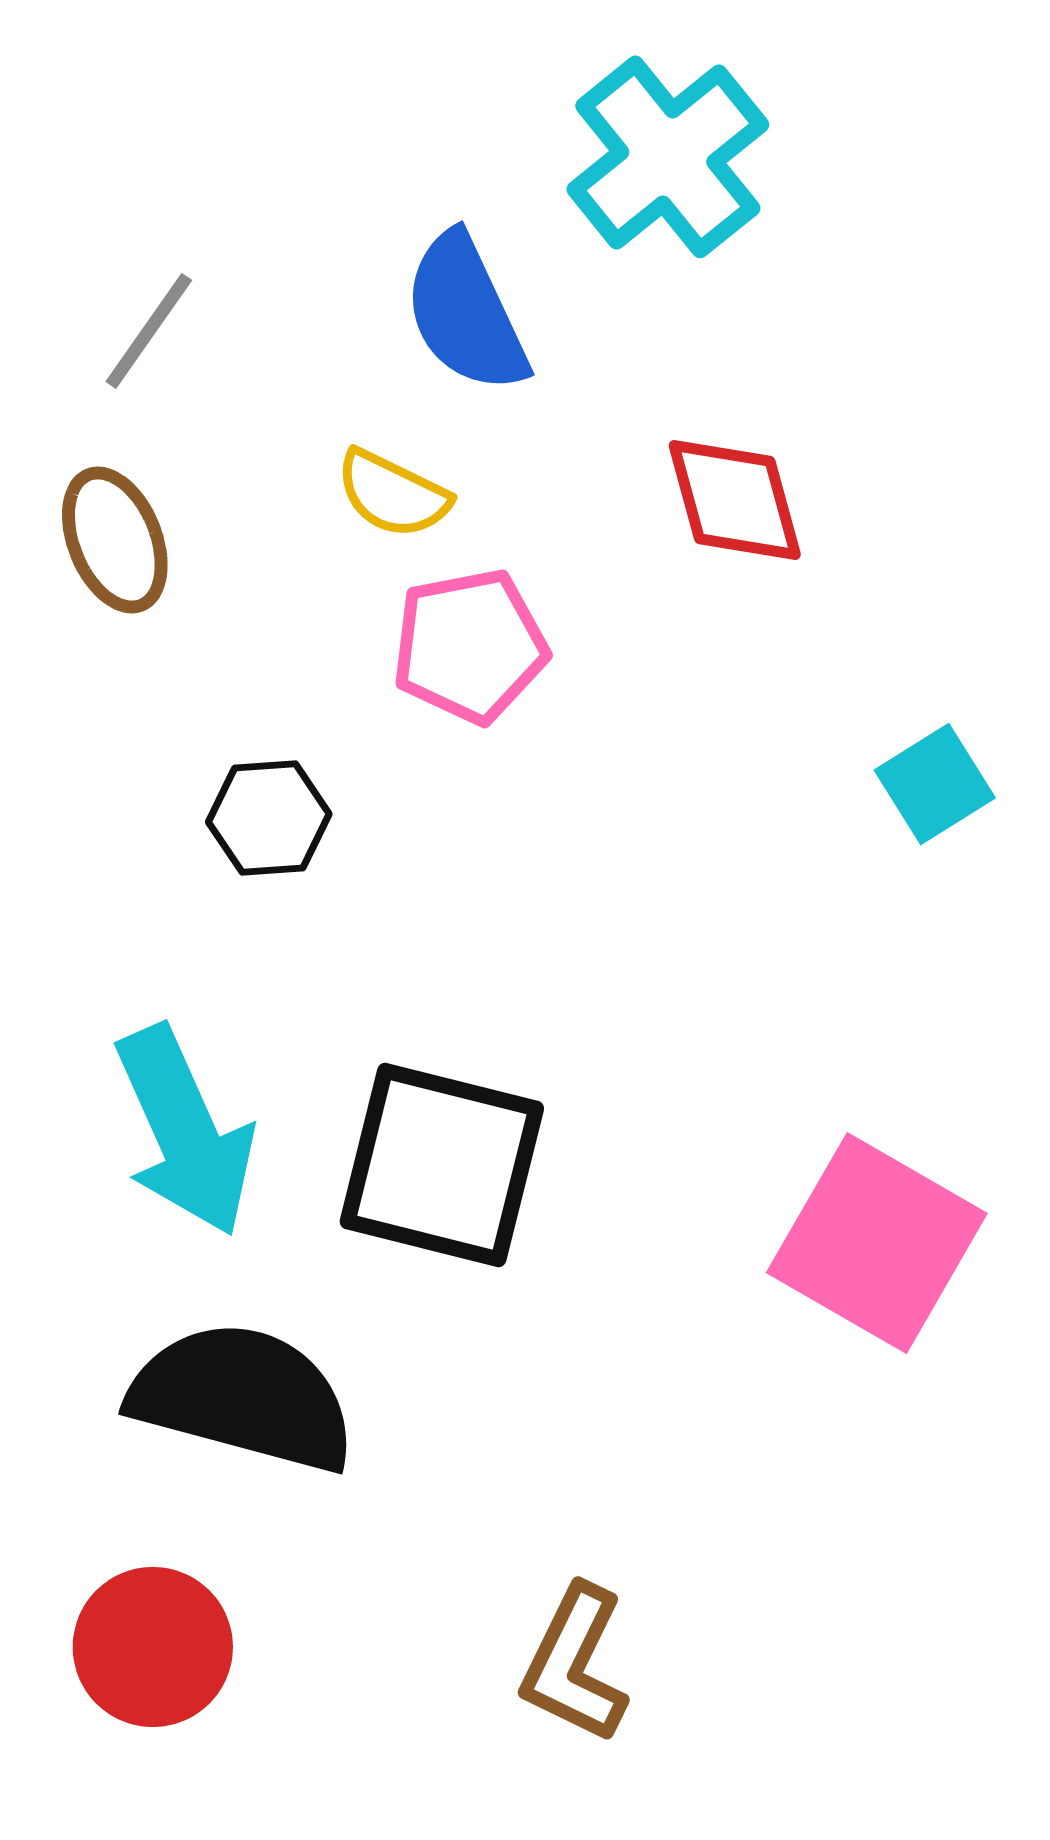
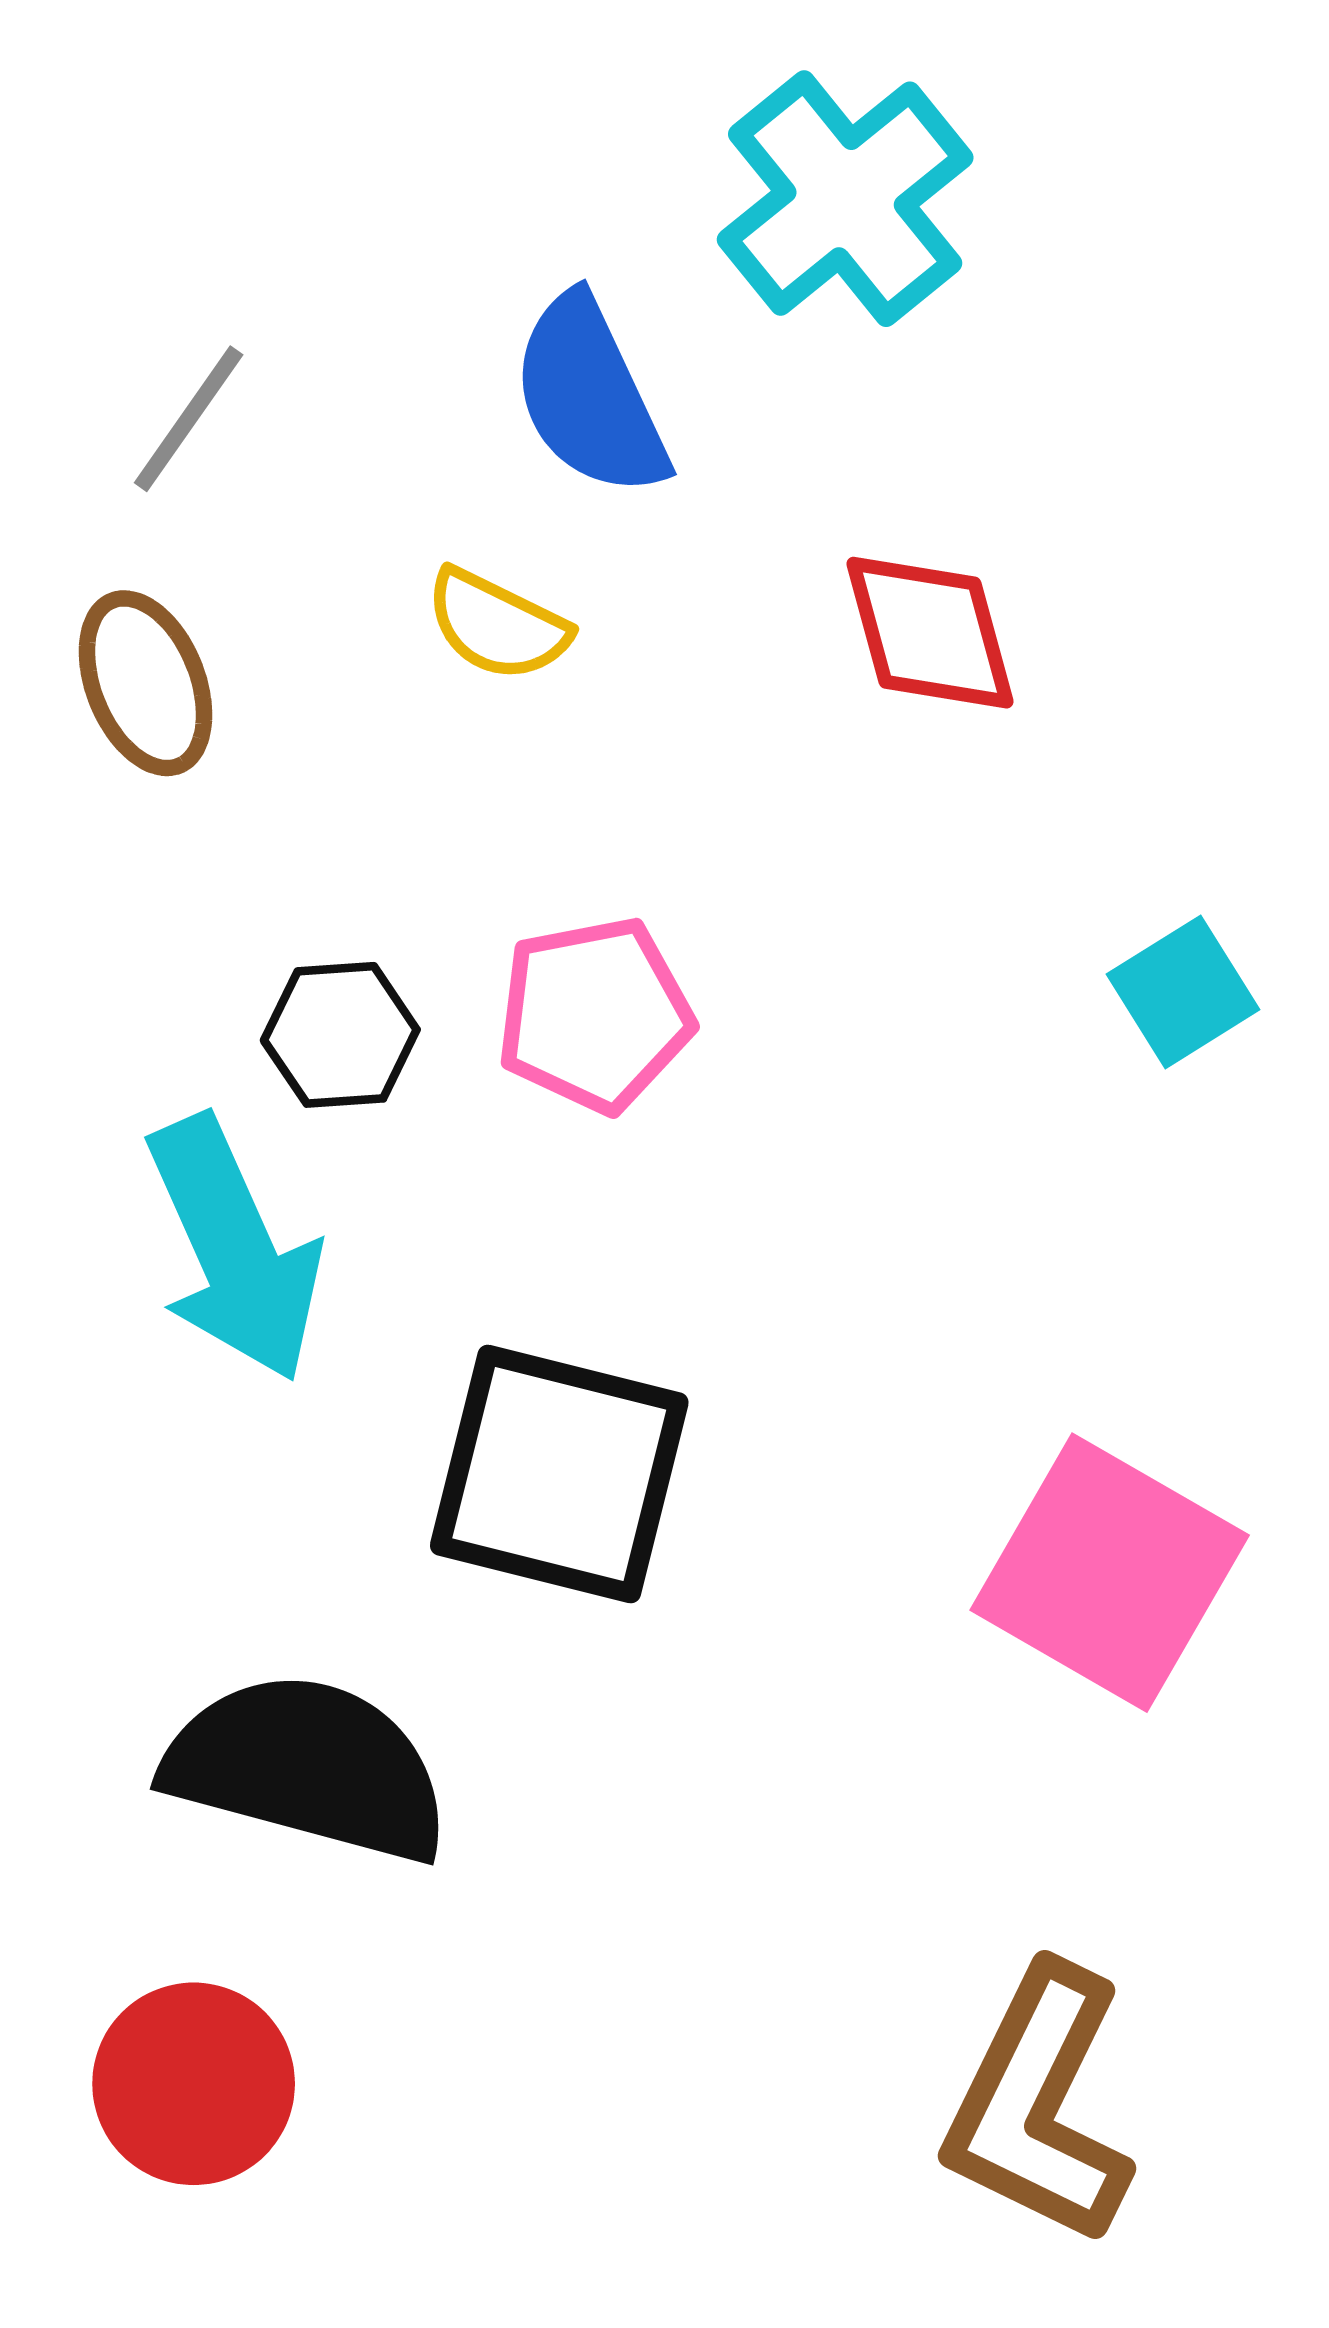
pink pentagon: (470, 646) -> (595, 1015), moved
cyan arrow: (185, 1131) -> (234, 1249), moved
brown L-shape: (575, 1664) -> (1039, 2105), moved, size x1.4

